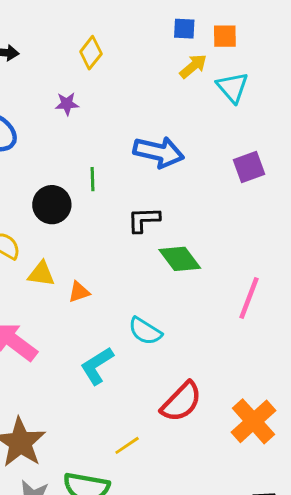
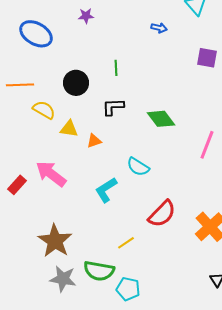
blue arrow: (159, 152) -> (159, 28), moved, size x0.5
purple square: (249, 167) -> (207, 58), turned 30
green line: (92, 179) -> (116, 68), moved
black L-shape: (144, 220) -> (113, 107), moved

